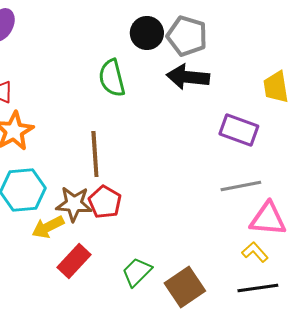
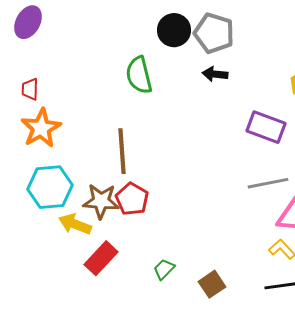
black arrow: (188, 77) -> (215, 74), size x0.6
yellow arrow: (48, 227) -> (75, 224), turned 48
green trapezoid: (137, 272) -> (164, 269), size x0.7
brown square: (185, 287) -> (212, 284), size x0.7

